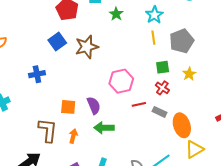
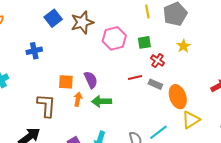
green square: (163, 67) -> (144, 42), moved
pink hexagon: (121, 81) -> (114, 38), moved
orange arrow: (73, 136) -> (78, 99), moved

